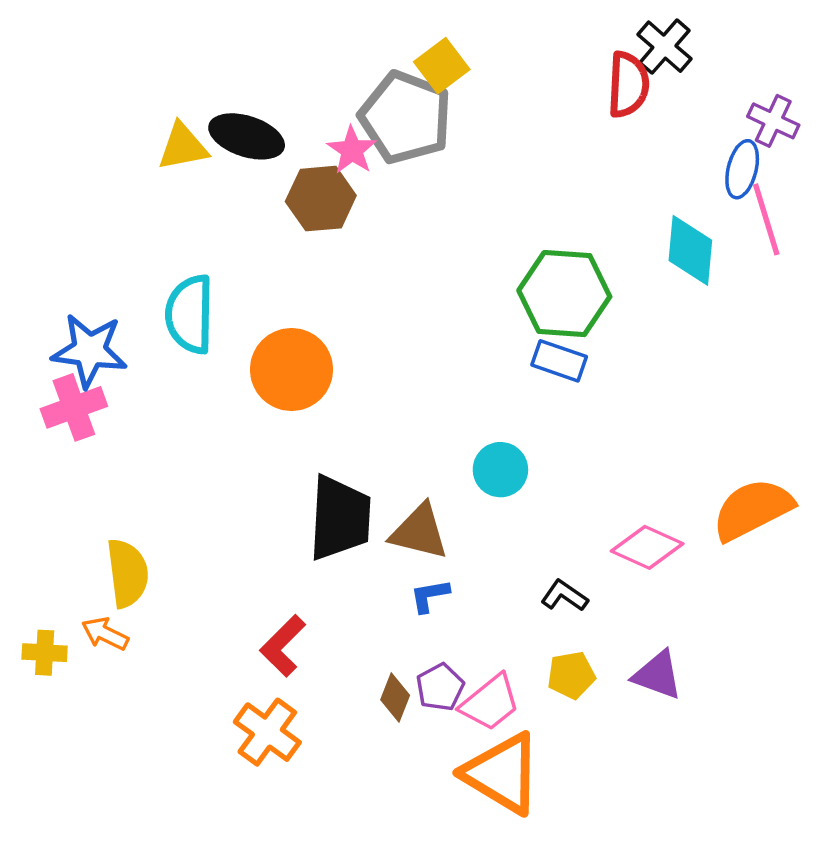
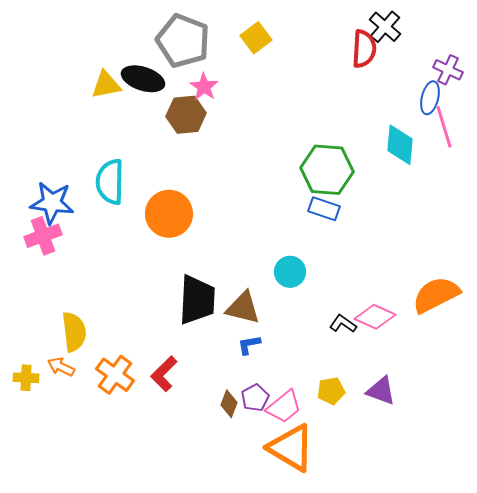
gray pentagon: (405, 117) -> (183, 41), moved
black L-shape: (564, 596) -> (343, 324), moved
orange cross: (267, 732) -> (115, 375), moved

